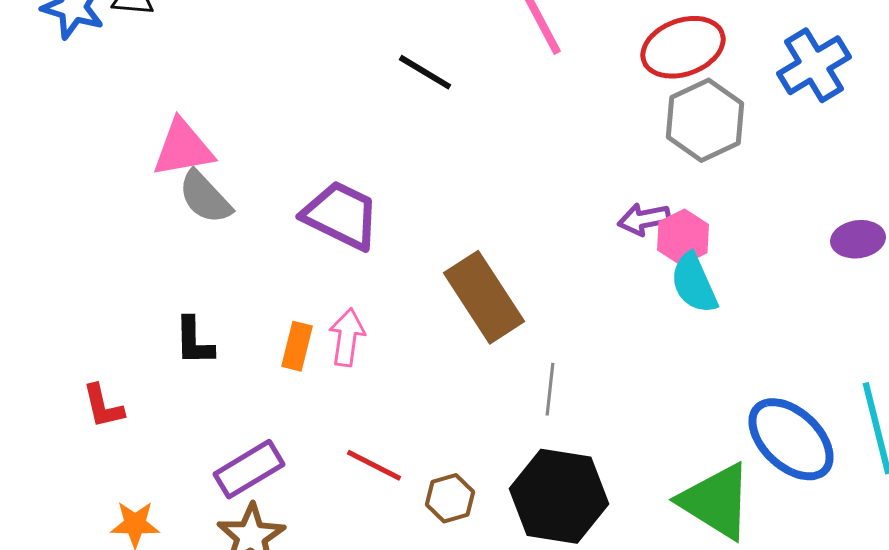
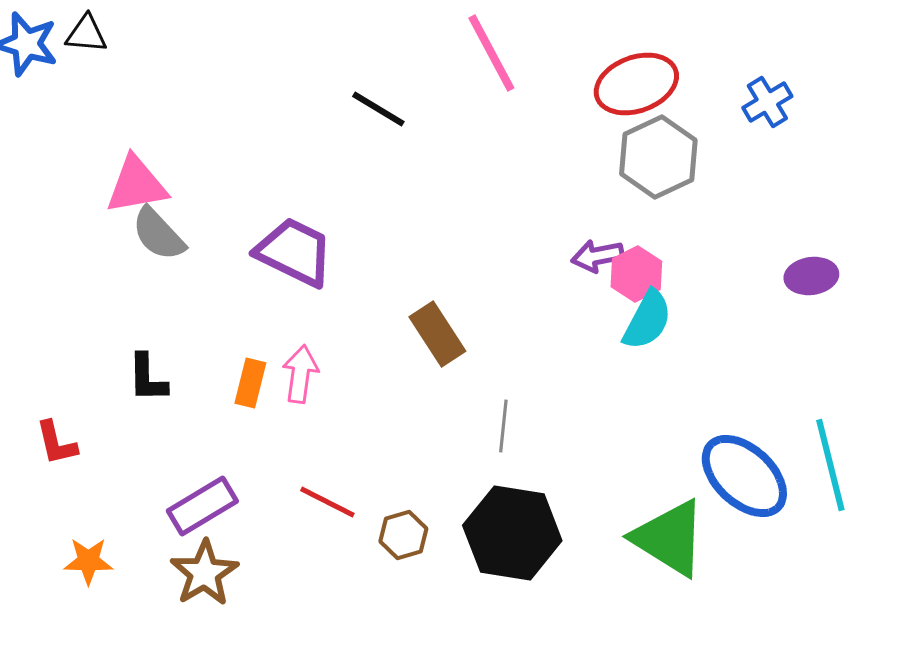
blue cross: (814, 65) -> (767, 102), size x0.7
cyan semicircle: (694, 283) -> (647, 320), turned -128
brown rectangle: (484, 297) -> (437, 334), size x0.7

